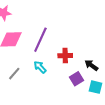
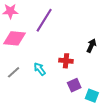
purple line: (40, 40) -> (44, 20), moved
black arrow: (91, 65) -> (91, 46), moved, turned 72

